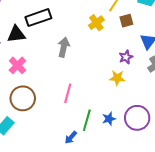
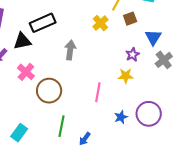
pink line: (68, 93) -> (98, 92), moved
brown circle: (23, 98) -> (49, 91), moved
green line: (87, 120) -> (62, 126), moved

